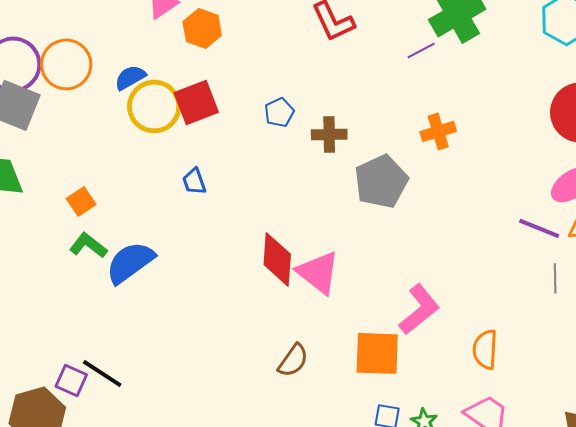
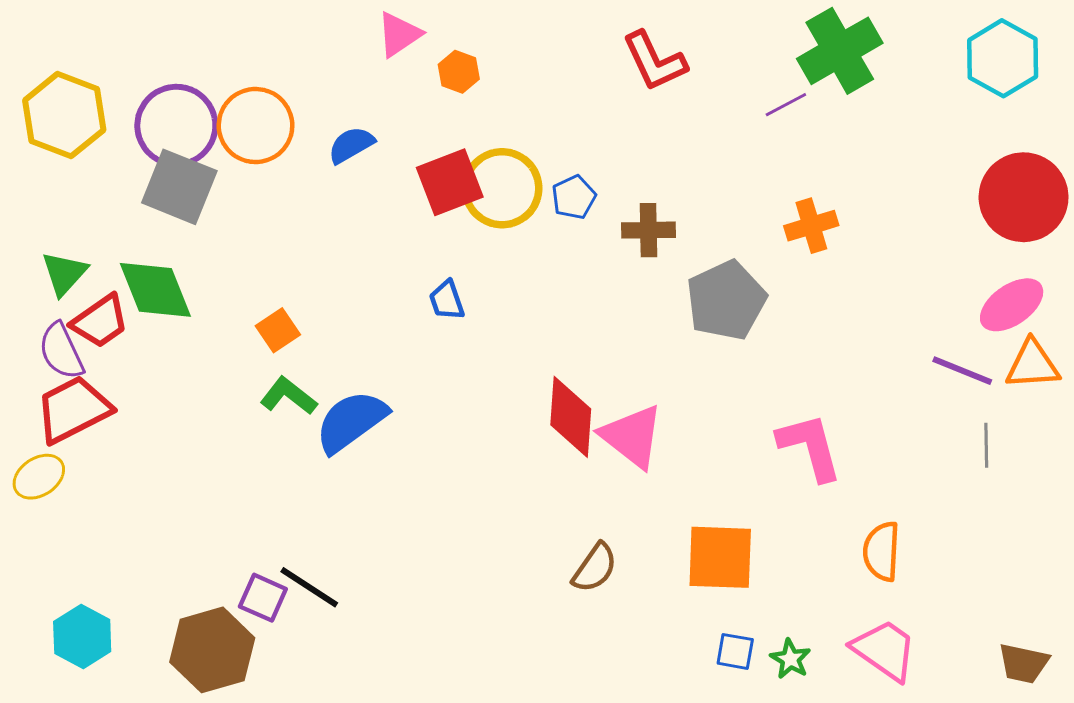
orange hexagon: (202, 28) -> (459, 72), size x0.7
yellow circle: (154, 106) -> (502, 188), moved
pink L-shape: (419, 309) -> (810, 447), moved, turned -66

